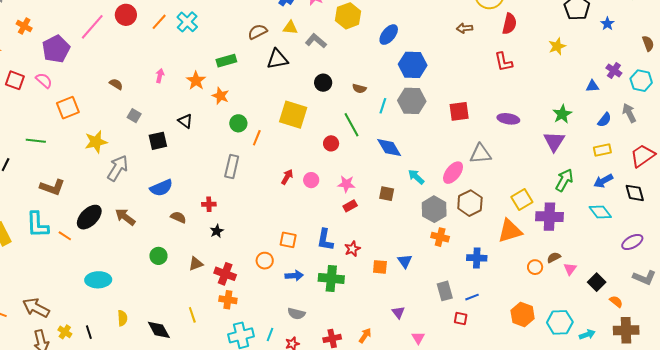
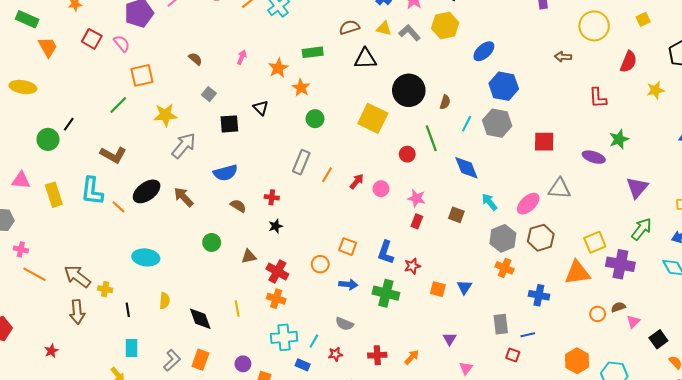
red semicircle: (509, 24) -> (629, 62), moved
gray L-shape: (316, 41) -> (410, 33), moved
black circle: (323, 83) -> (409, 90), size x1.8
brown semicircle: (359, 89) -> (445, 102), turned -96
green star: (562, 114) -> (619, 139), moved
orange line: (257, 138) -> (327, 175), moved
green line: (36, 141) -> (118, 105), moved, turned -60
red rectangle: (350, 206) -> (417, 221), turned -48
yellow cross: (65, 332) -> (105, 289), moved, turned -32

